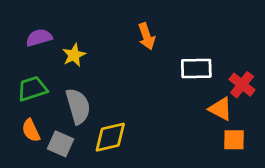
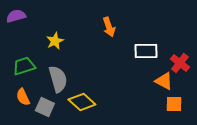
purple semicircle: (39, 38) -> (16, 16), moved
yellow diamond: (110, 137) -> (82, 102), turned 56

